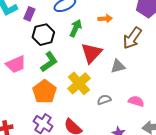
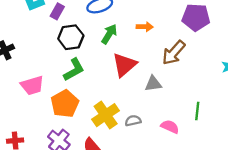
pink trapezoid: (16, 64) -> (32, 85), moved
yellow cross: (79, 83) -> (106, 115), moved

